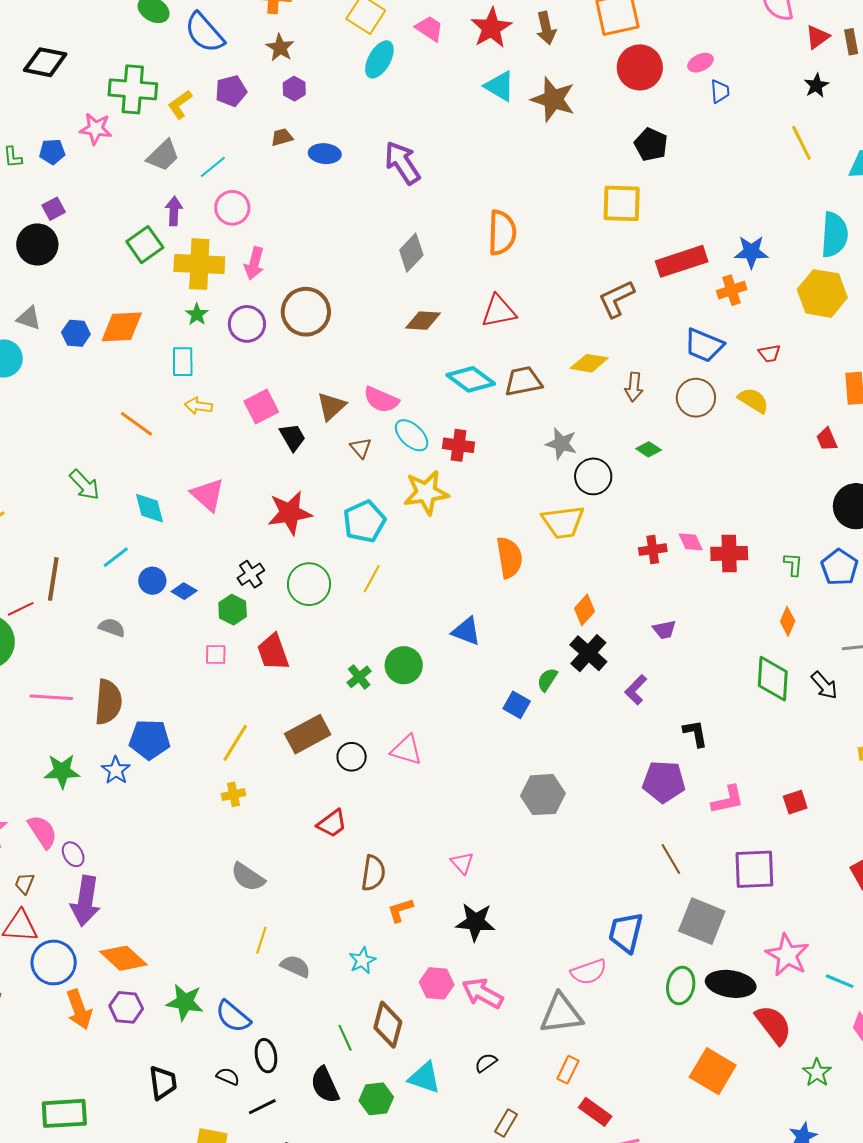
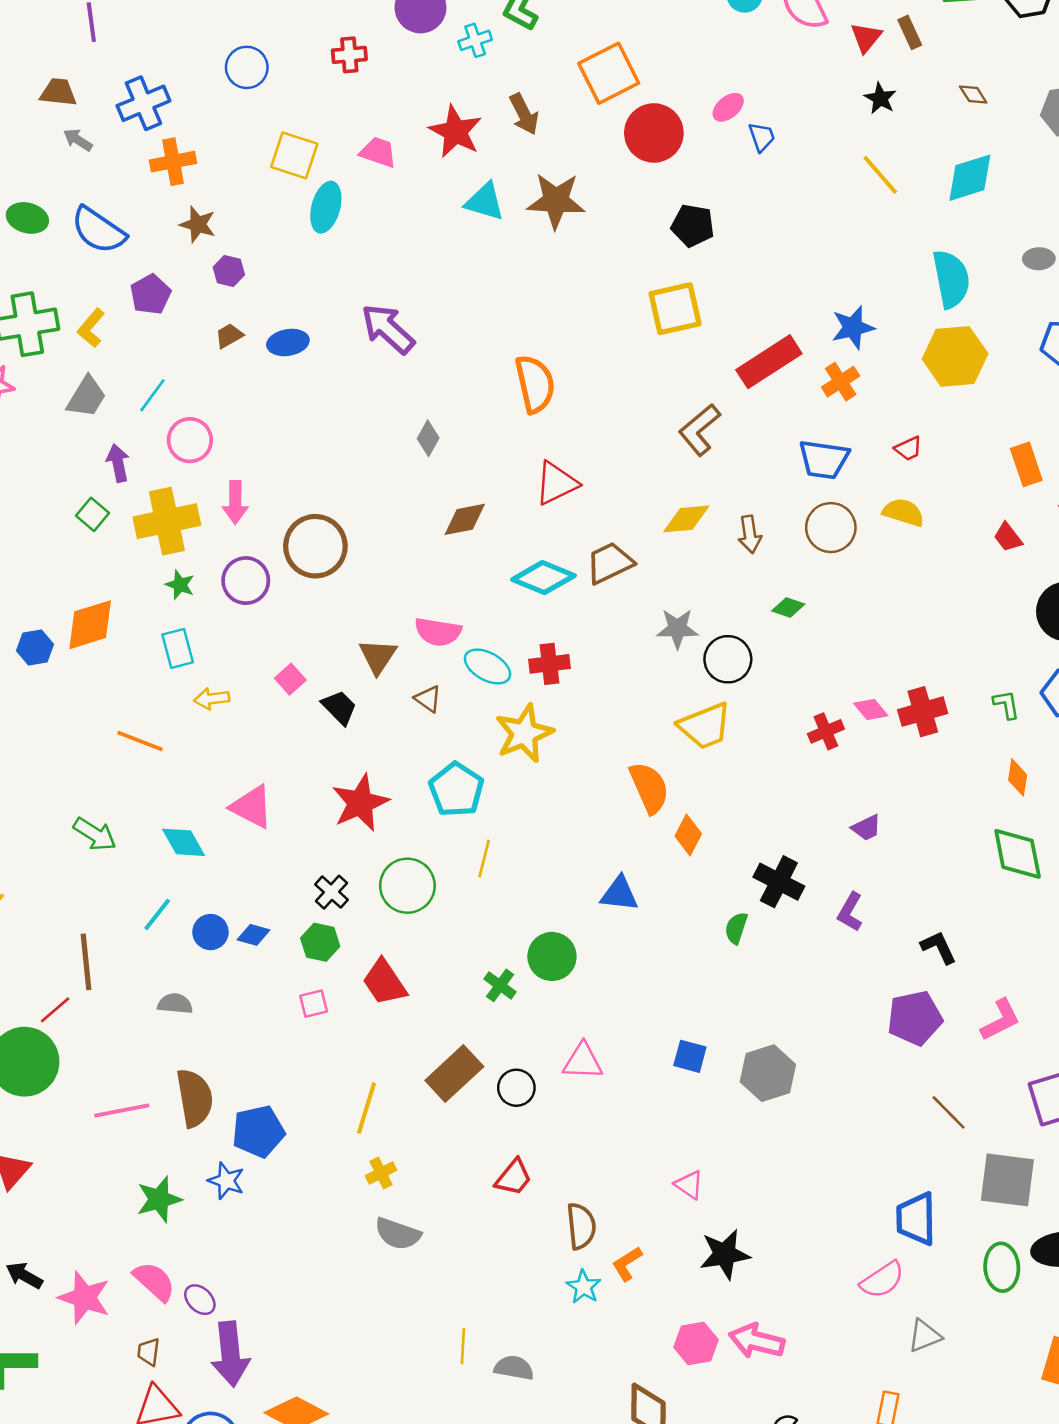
green square: (145, 245) -> (92, 514), size x0.7
gray diamond: (411, 253) -> (428, 438), size x0.7
pink square: (261, 407) -> (290, 679), size x0.7
orange diamond: (585, 610) -> (688, 835), moved
blue square: (517, 705) -> (690, 1056), moved
gray semicircle: (248, 877) -> (398, 1234), moved
cyan star: (362, 960) -> (584, 1287), moved
gray triangle: (561, 1014) -> (925, 1336), moved, size x0.6

